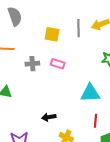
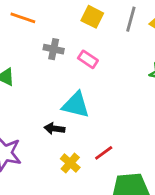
cyan triangle: (90, 93) -> (76, 105), moved
red line: (96, 121) -> (104, 153), moved, turned 32

